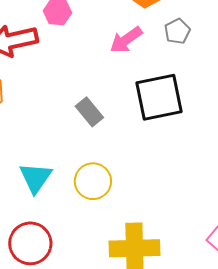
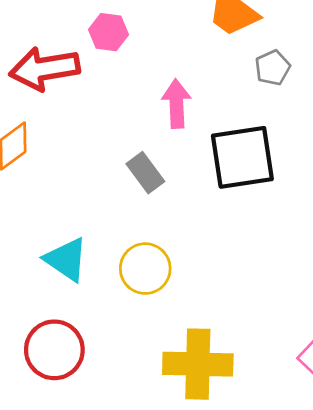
pink arrow: (126, 40) -> (176, 104), moved, turned 120
cyan triangle: (36, 178) -> (66, 259), turned -33

